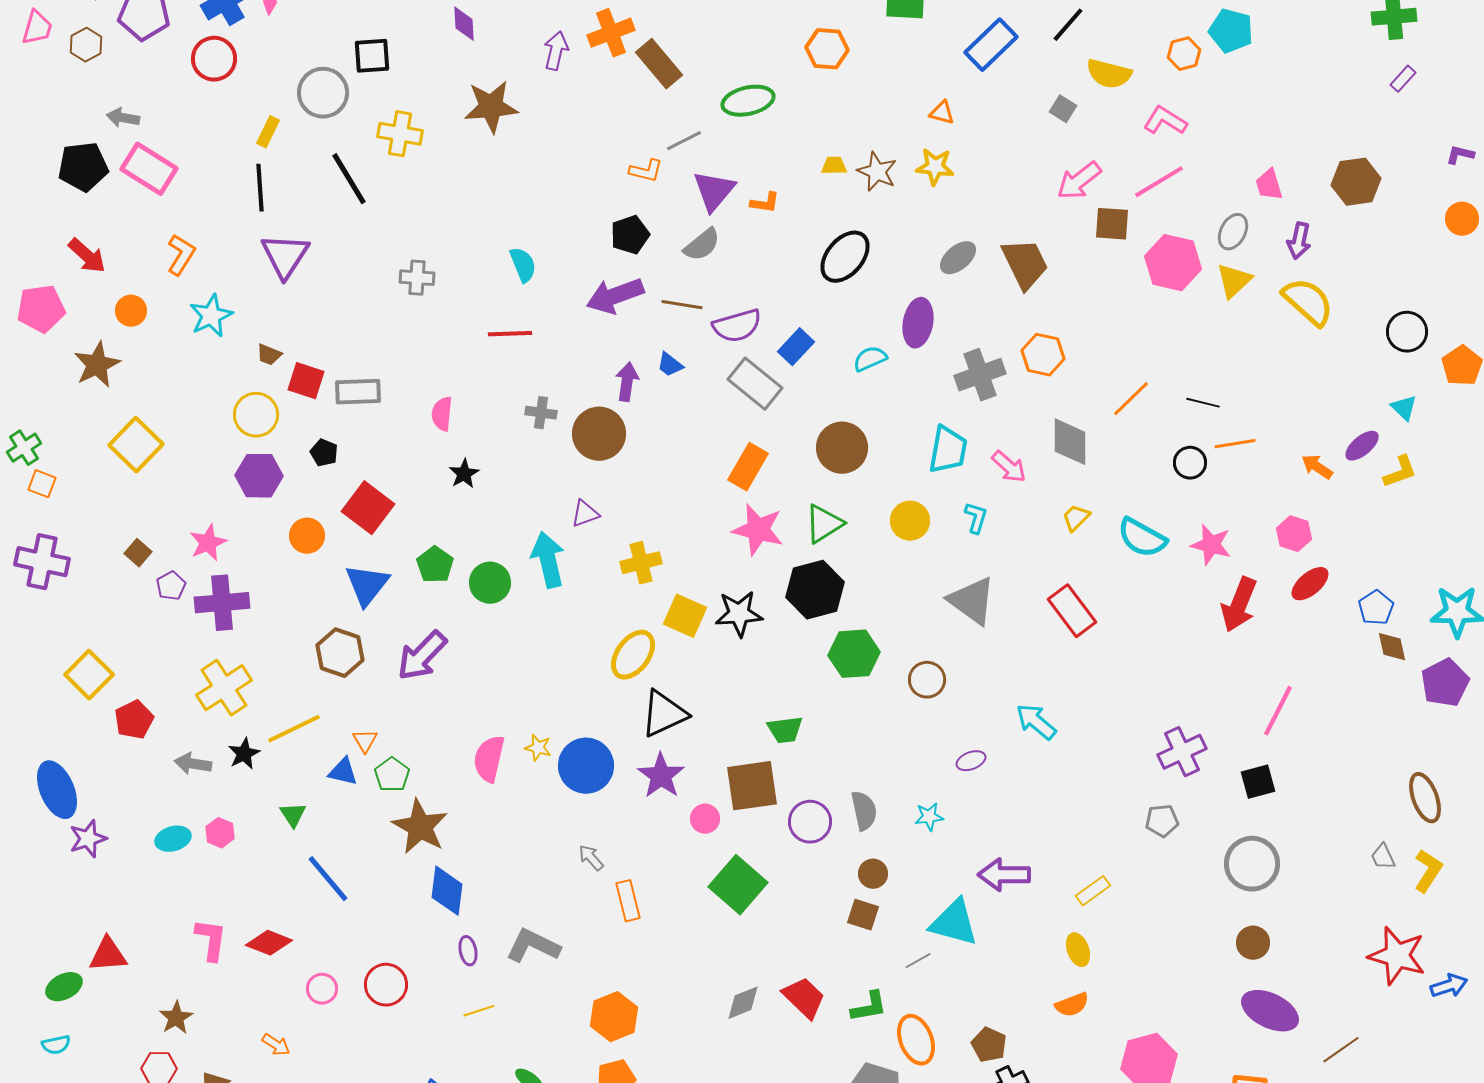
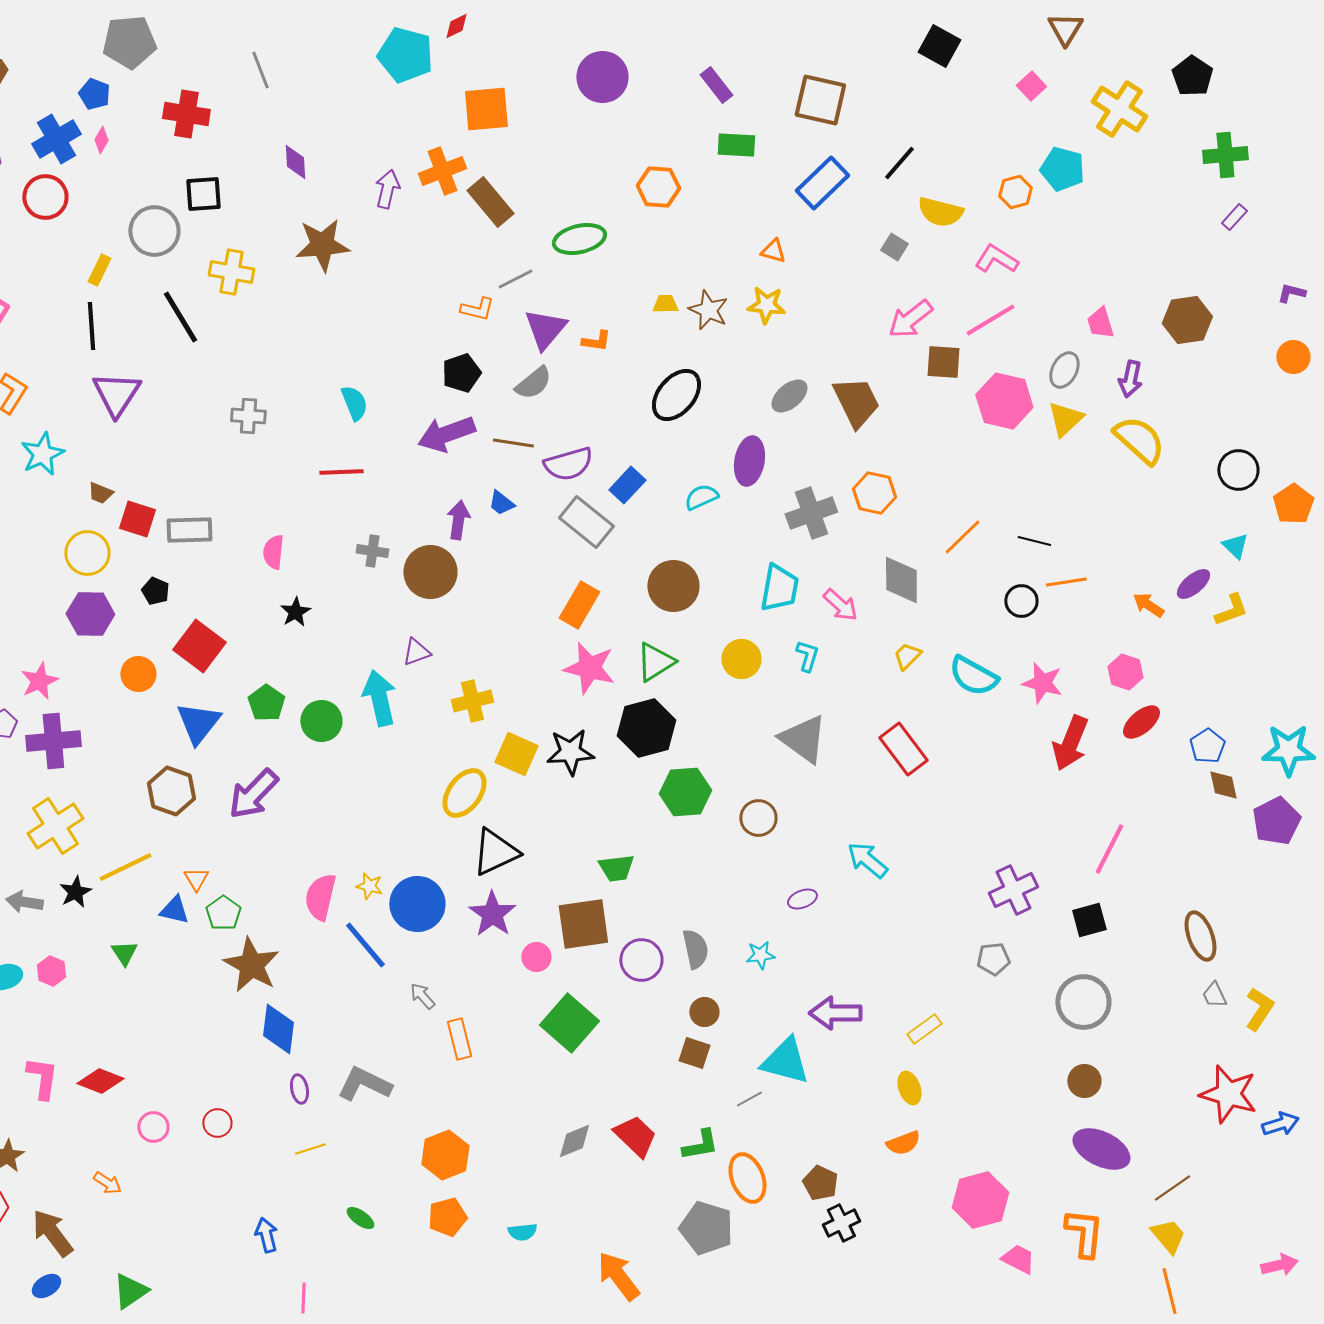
brown ellipse: (1425, 798) -> (1200, 936), moved
blue line: (328, 879) -> (365, 945), moved
red circle: (386, 985) -> (217, 1123), size x0.7

